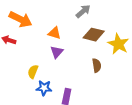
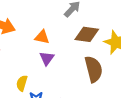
brown semicircle: (97, 65) -> (94, 69), size x1.6

